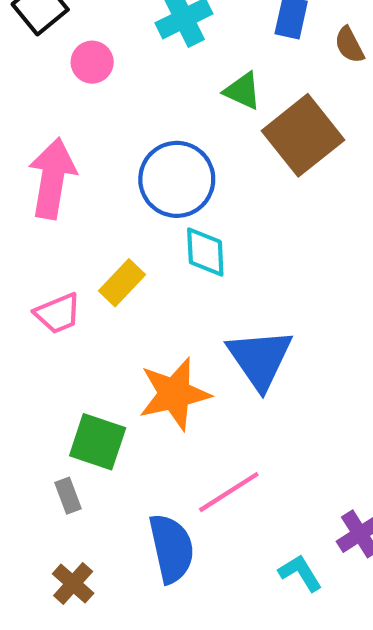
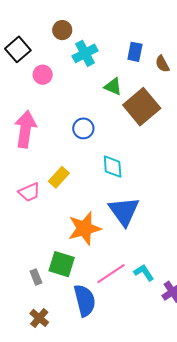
blue circle: (177, 179) -> (83, 128), size x0.6
cyan diamond: (205, 252) -> (113, 167), moved
green square: (98, 442) -> (62, 264), moved
cyan L-shape: (300, 573) -> (144, 273), moved

